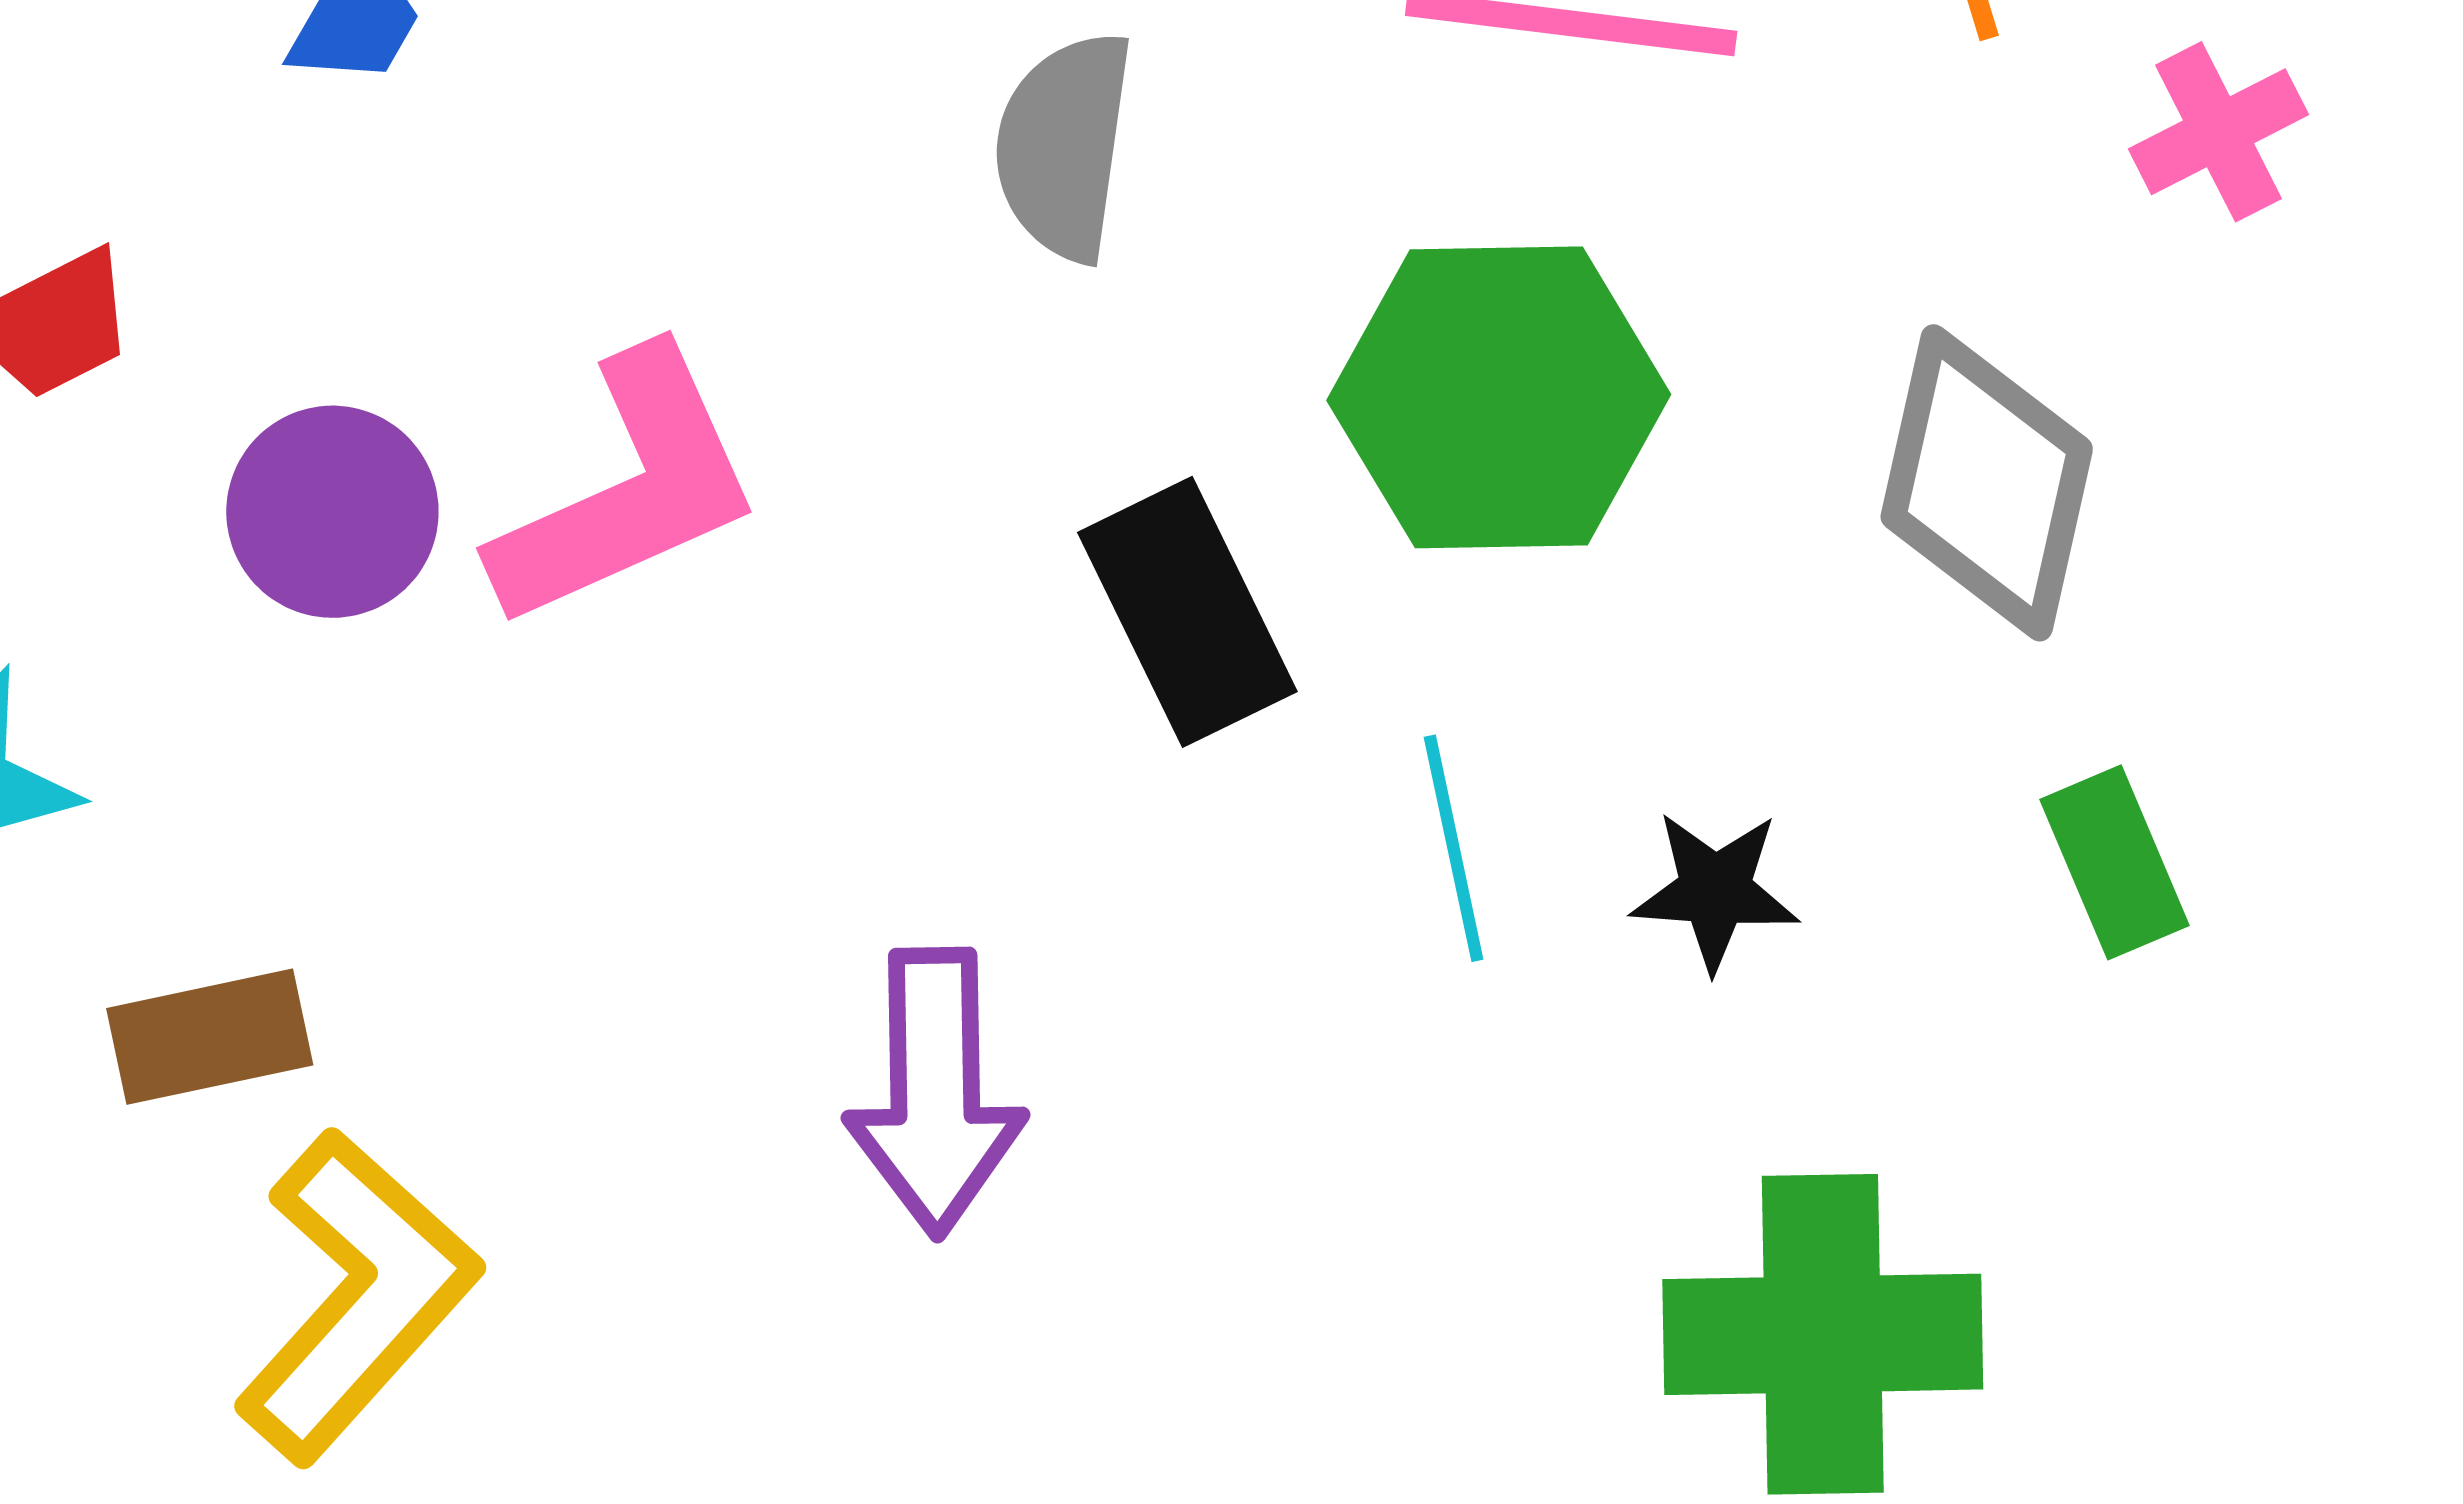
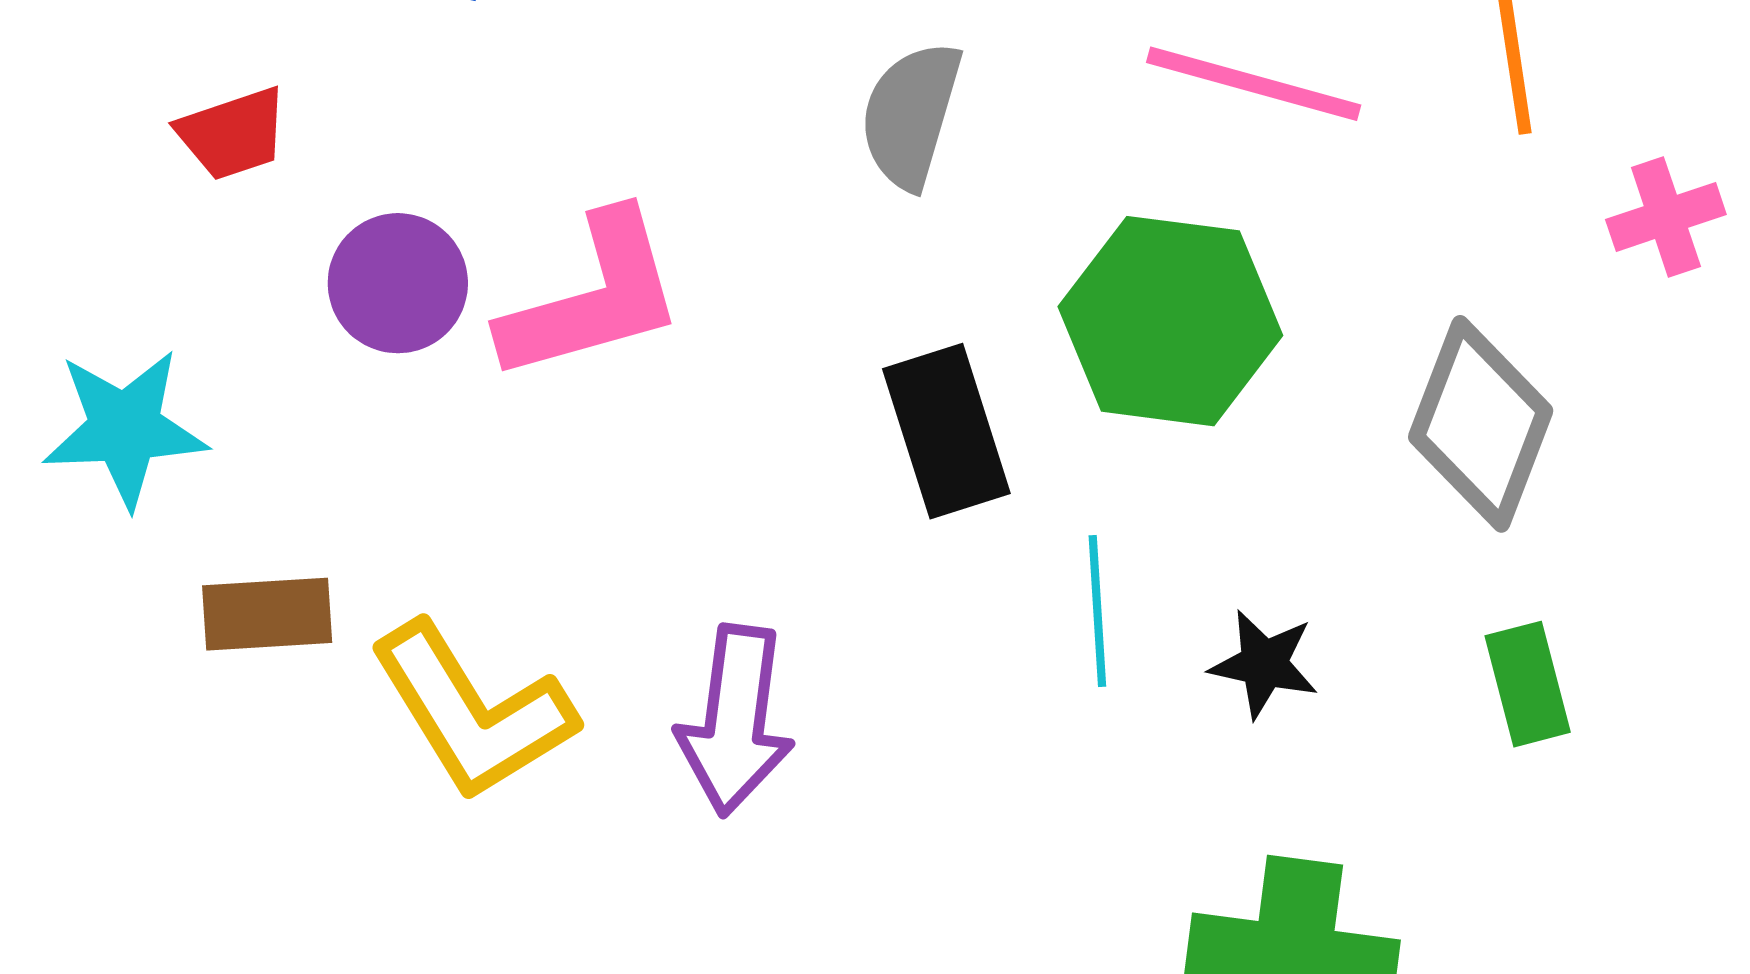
yellow L-shape: (357, 1296) -> (472, 711), moved, turned 98

